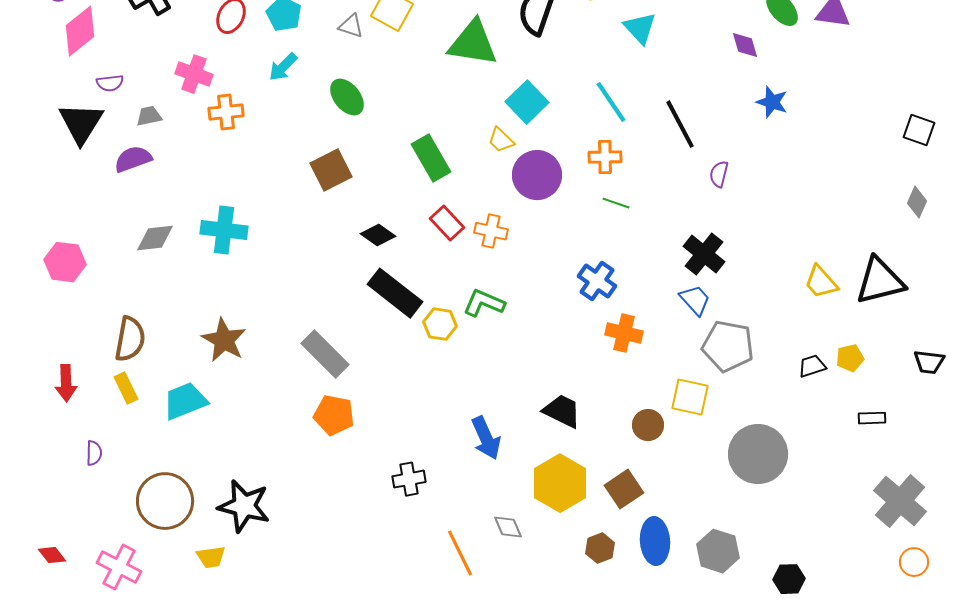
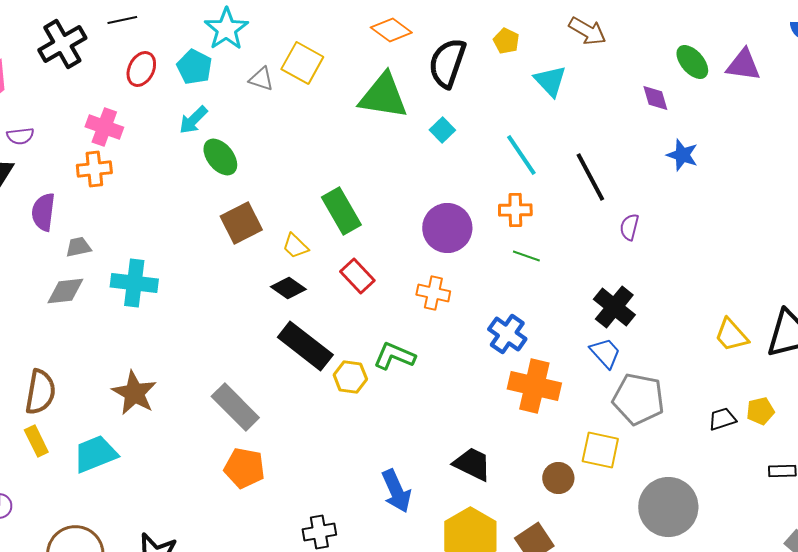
green ellipse: (347, 97) -> (220, 157), moved
cyan square: (527, 102) -> (442, 130), moved, size x0.6
orange cross: (226, 112) -> (94, 169), moved
gray trapezoid: (149, 116) -> (78, 247), moved
yellow trapezoid: (501, 140) -> (295, 246), moved
purple semicircle: (133, 159) -> (43, 212), turned -63
orange cross: (491, 231) -> (433, 293), moved
orange cross: (624, 333) -> (534, 386), size x1.4

